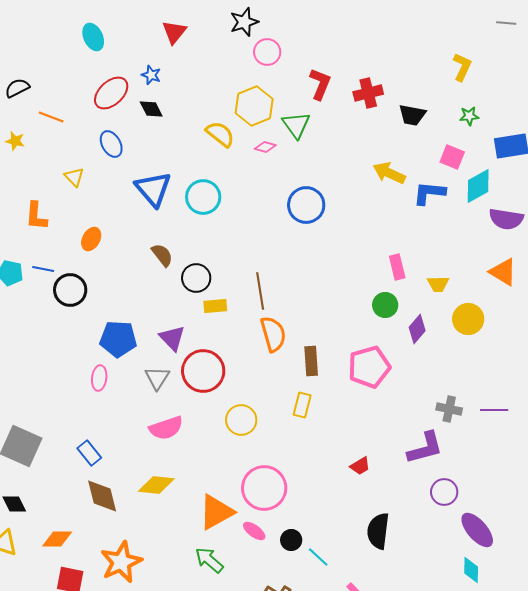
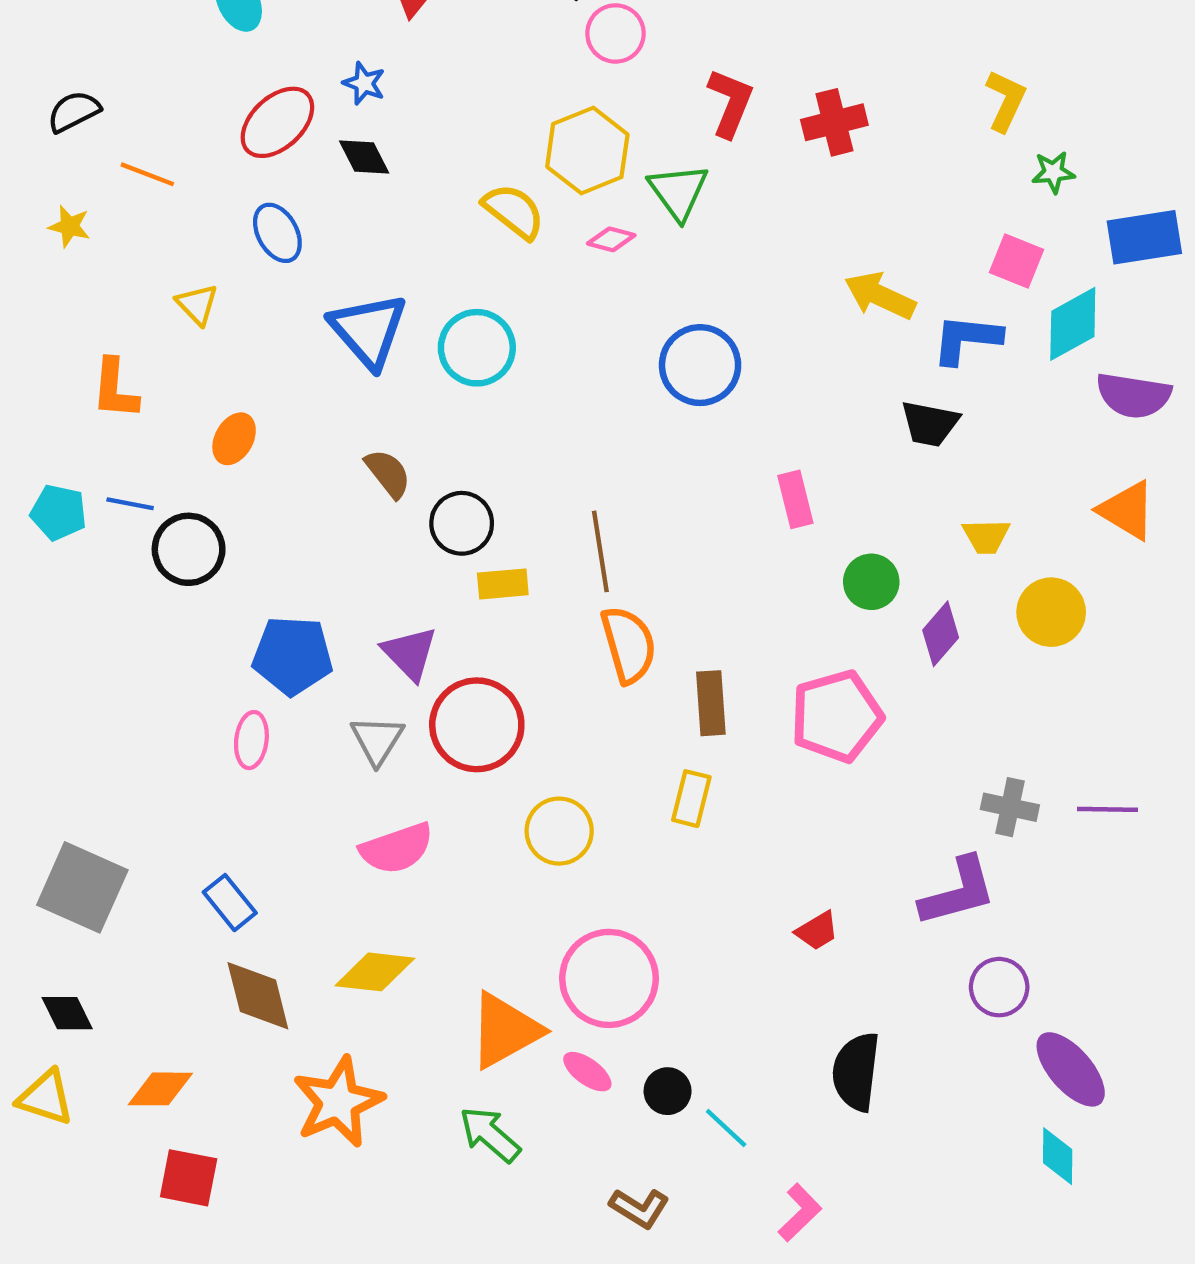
yellow L-shape: (462, 67) -> (1006, 101), moved
black trapezoid: (412, 115) -> (930, 424), moved
pink rectangle: (397, 267) -> (795, 499), moved
orange star: (121, 562) -> (338, 1102), moved

